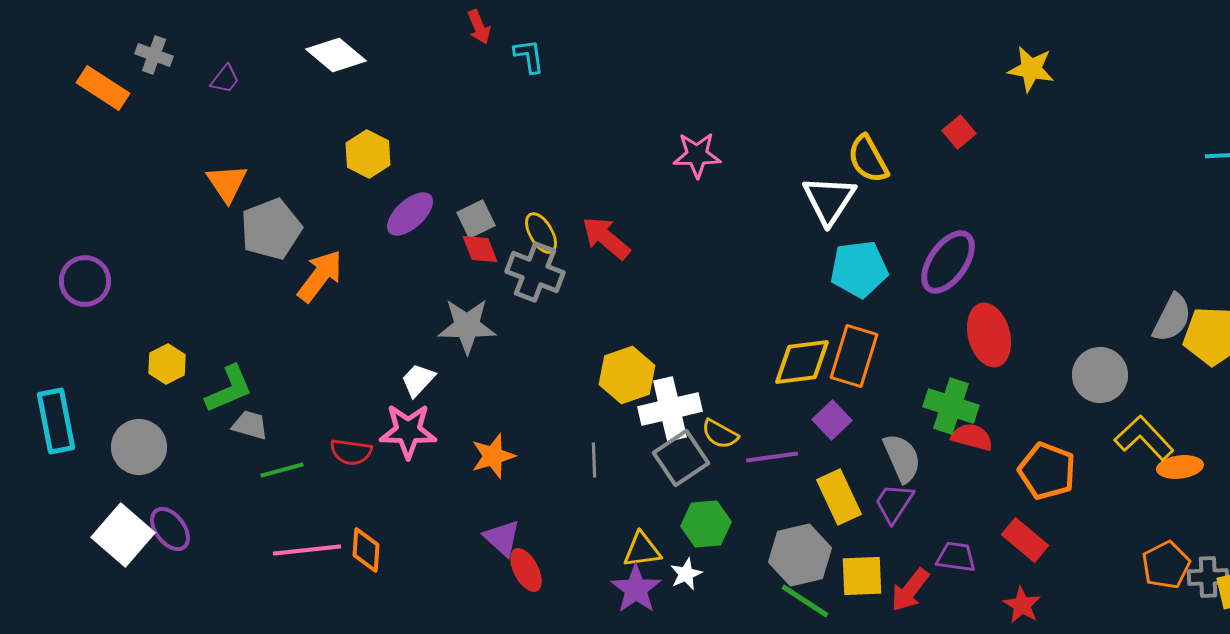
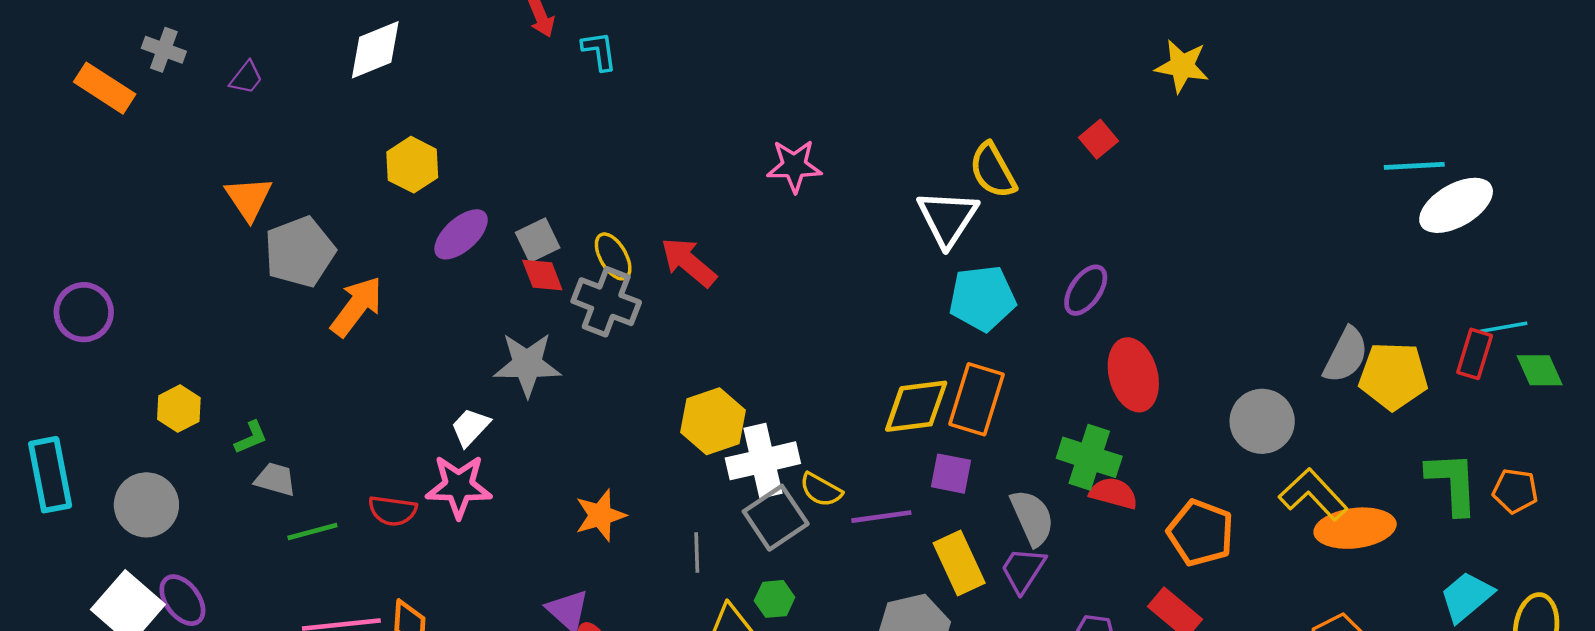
white diamond: (336, 55) -> (375, 50), turned -62
purple ellipse: (948, 262) -> (1086, 290), size x0.7
green L-shape: (229, 389) -> (251, 438), size x0.6
purple square: (832, 420) -> (951, 474), turned -36
orange star: (493, 456) -> (600, 515), moved
gray line: (594, 460) -> (697, 552), moved
orange ellipse: (1180, 467) -> (1355, 528), size x1.5
green hexagon: (706, 524) -> (775, 599), moved, size x0.7

